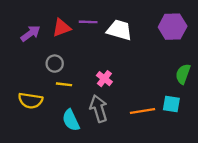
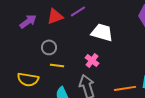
purple line: (88, 22) -> (78, 11), turned -35
white trapezoid: (119, 30) -> (102, 32), moved

